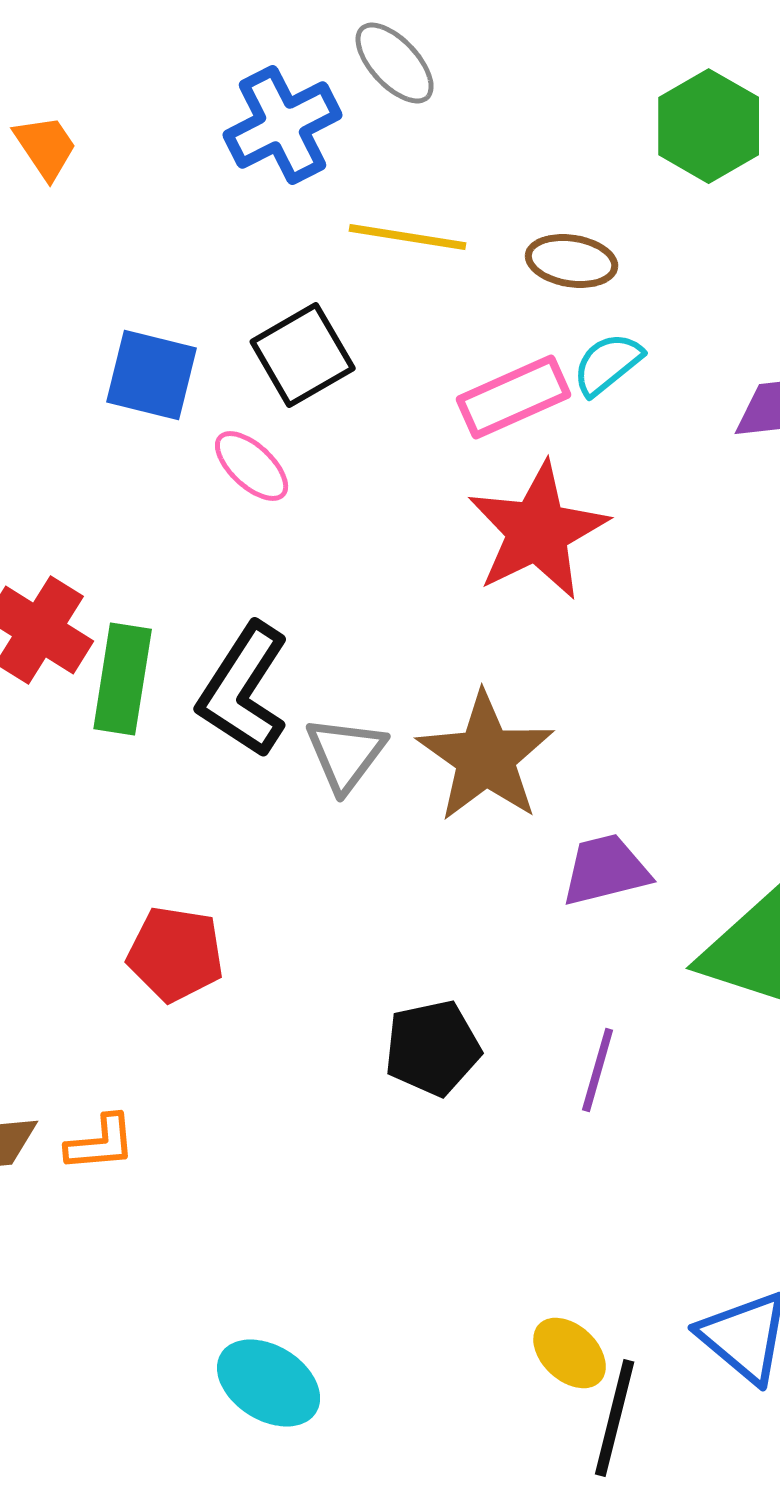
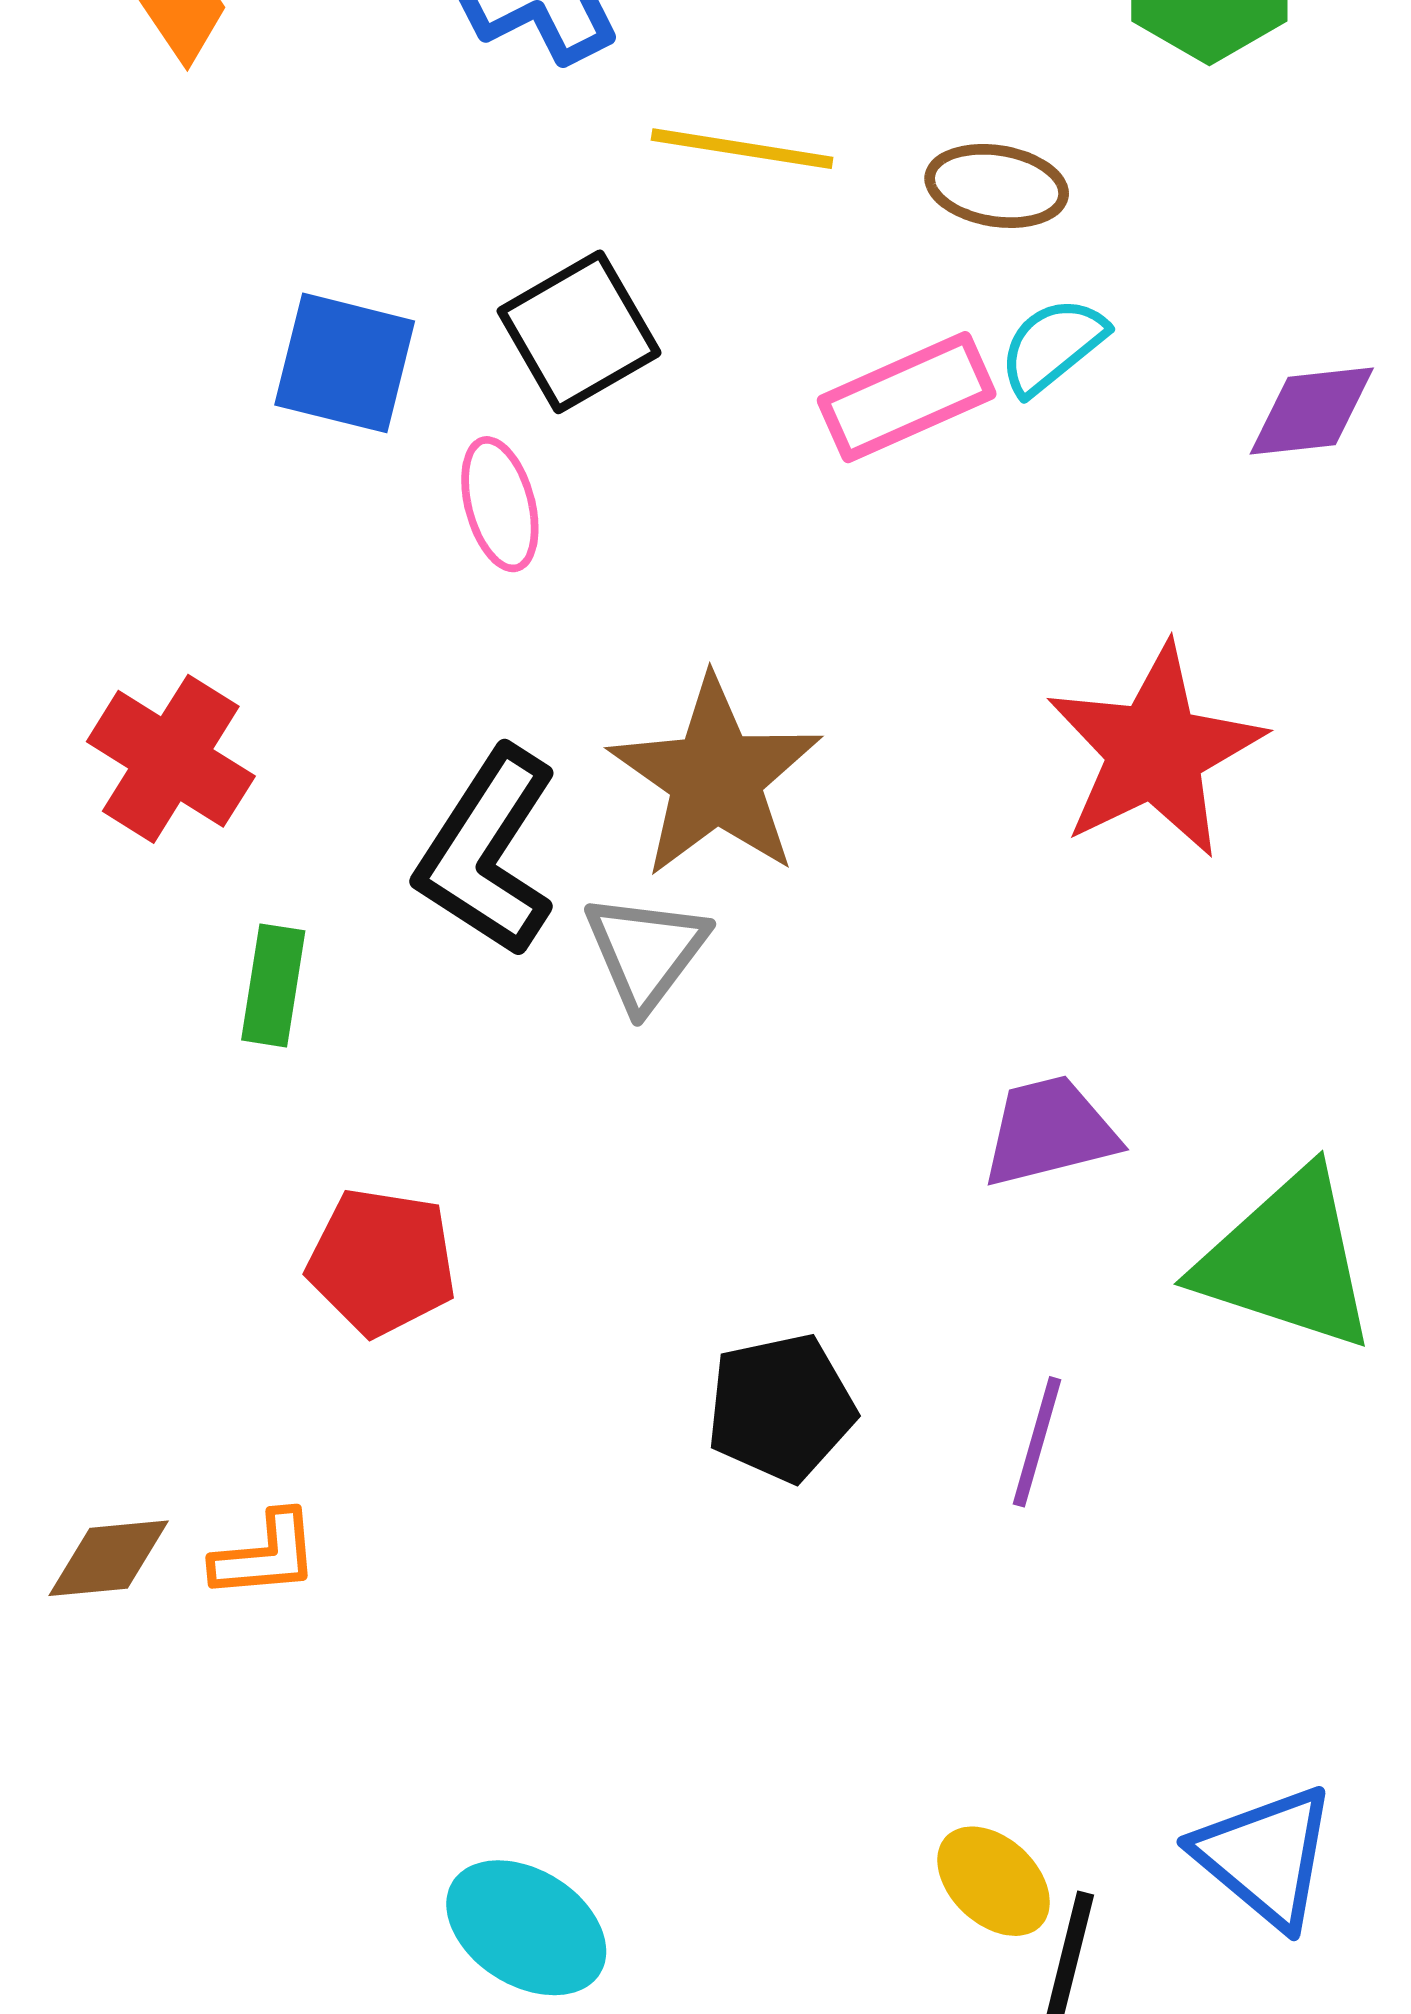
pink ellipse: (252, 466) -> (500, 504), turned 32
red star: (538, 531) -> (1155, 751), moved
green rectangle: (123, 679) -> (273, 985), moved, size x0.7
brown star: (486, 757) -> (716, 777), moved

